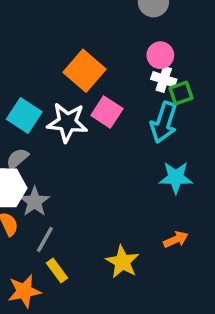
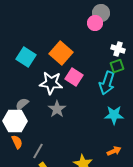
pink circle: (160, 55) -> (95, 23), moved
white cross: (164, 79) -> (118, 49), moved
cyan square: (24, 115) -> (26, 57), moved
gray star: (35, 202) -> (57, 109), moved

